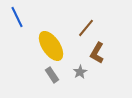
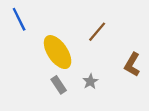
brown L-shape: (97, 53) -> (132, 64), moved

